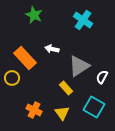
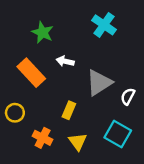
green star: (34, 15) -> (43, 32), moved
yellow circle: (12, 78) -> (15, 113), moved
yellow rectangle: (66, 88) -> (69, 110), moved, turned 64

